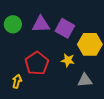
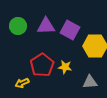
yellow star: (68, 60) -> (65, 67), moved
yellow arrow: (17, 81) -> (22, 83), turned -128

